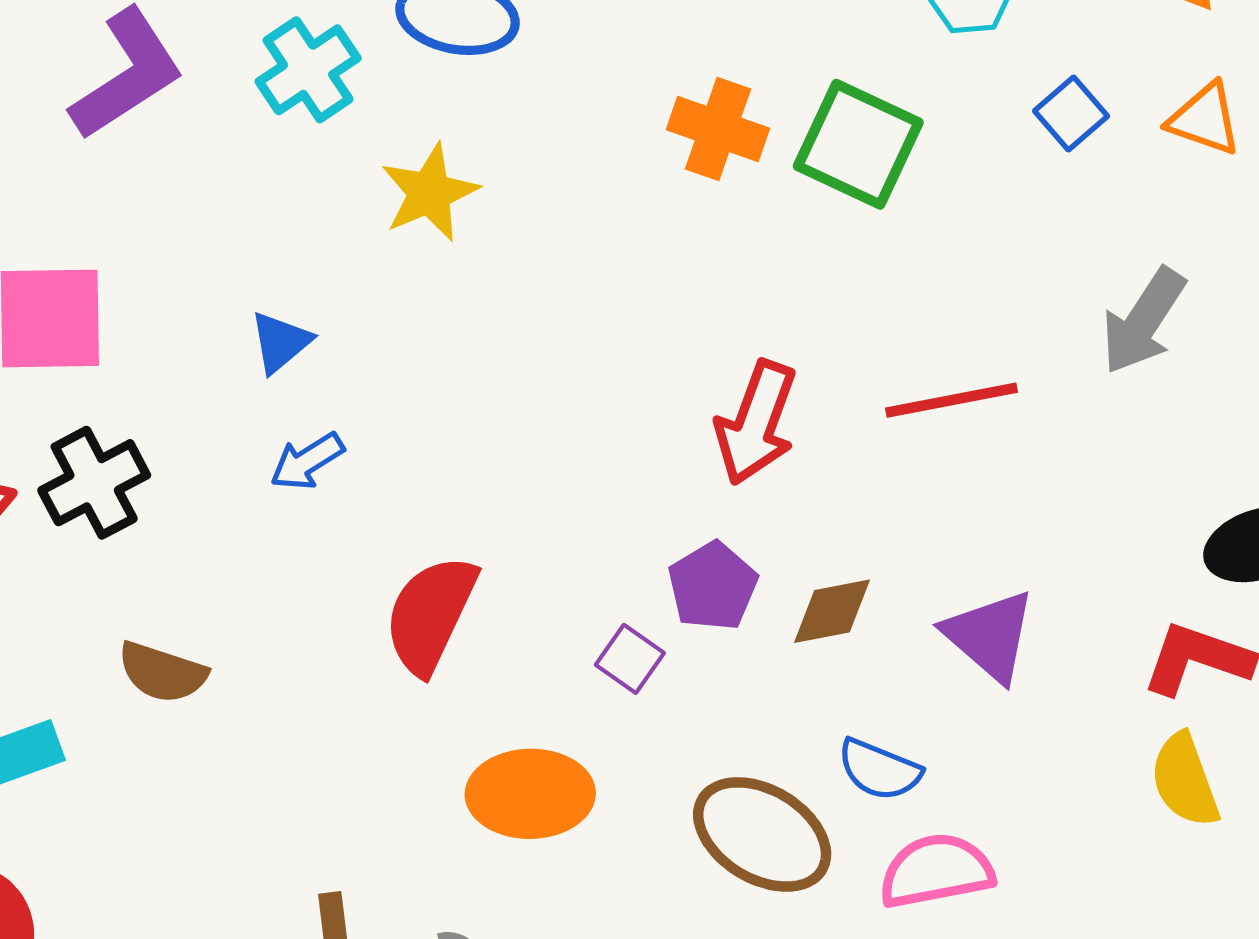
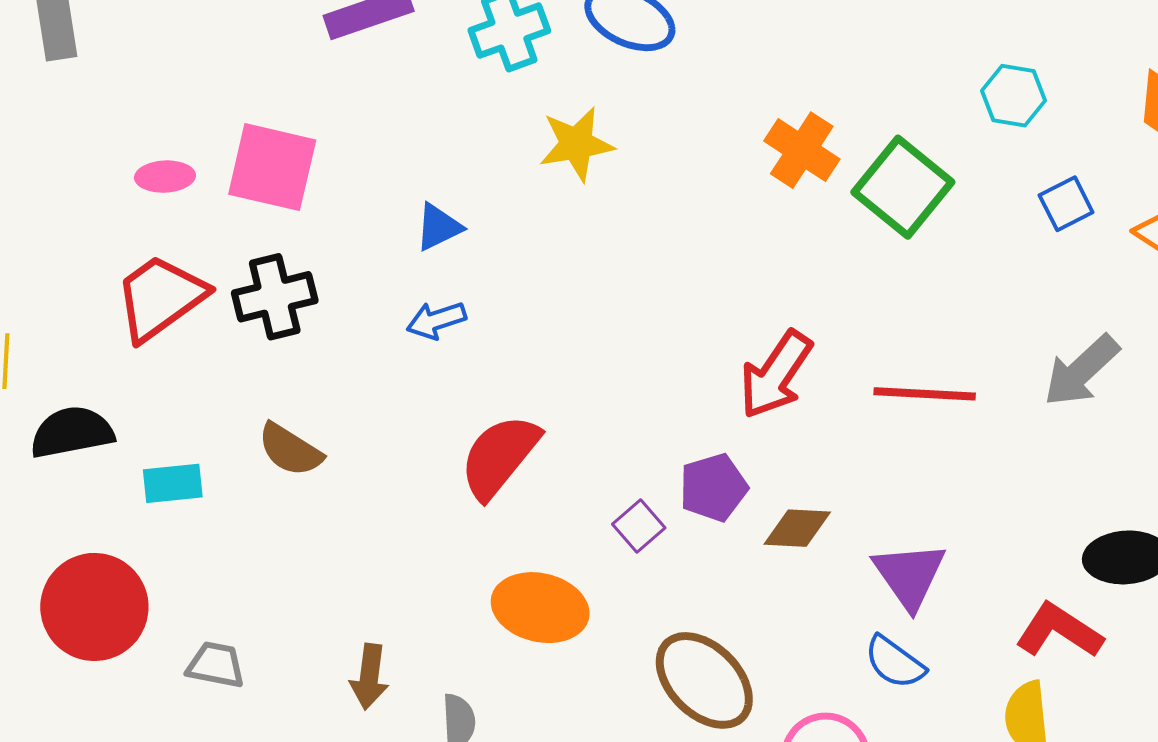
blue semicircle: (879, 770) -> (895, 662), moved

